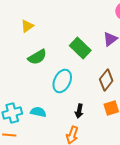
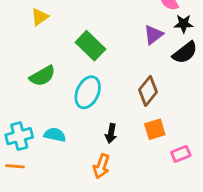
green rectangle: (80, 48) -> (90, 46), moved
green semicircle: (37, 57) -> (42, 76), moved

